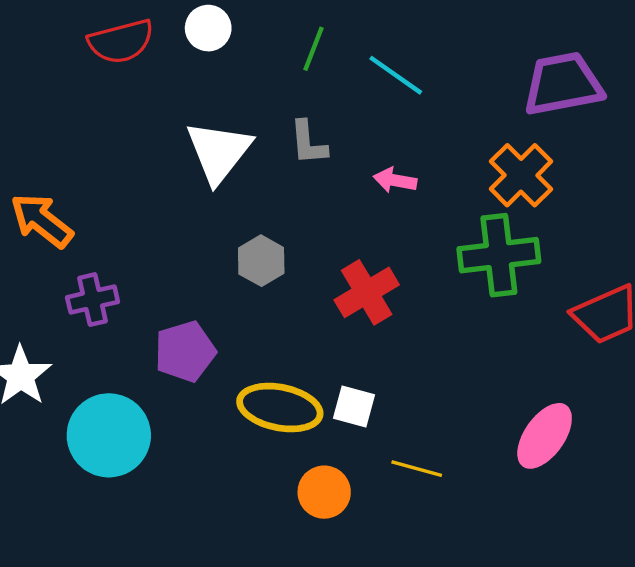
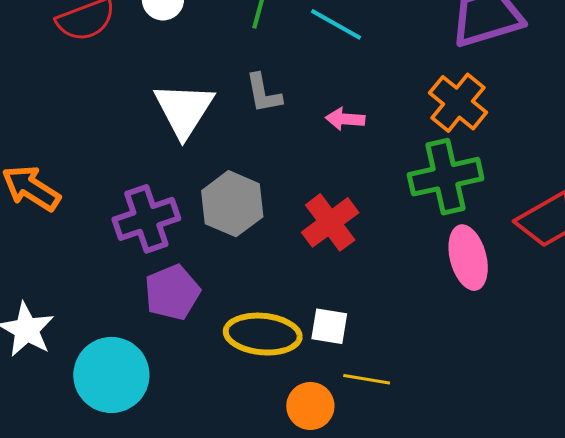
gray hexagon: (261, 261) -> (232, 204), size x1.4
purple cross: (93, 300) -> (146, 219), moved, size x1.4
pink ellipse: (545, 436) -> (468, 258), moved, turned -44
yellow line: (417, 469) -> (367, 379), moved

